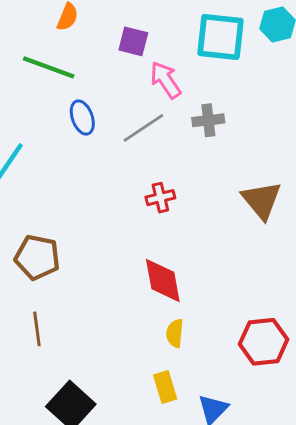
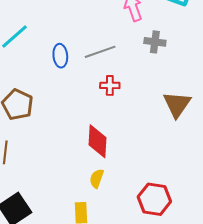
blue ellipse: (82, 118) -> (60, 56), moved
gray line: (143, 128) -> (100, 52), moved

